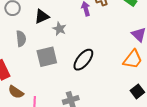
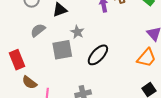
gray star: (59, 29) -> (77, 32), moved
gray semicircle: (21, 39) -> (38, 30), turned -126

